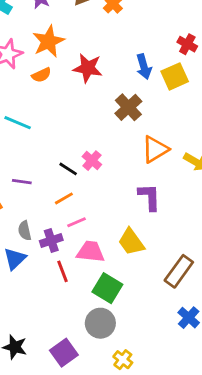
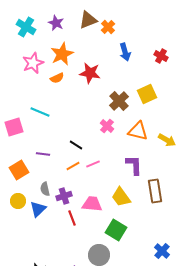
blue arrow: (144, 67) -> (125, 52), moved
yellow square: (175, 76) -> (147, 94), moved
orange triangle: (155, 149) -> (138, 131), turned 45
pink cross: (92, 161) -> (107, 126), moved
pink line: (77, 222) -> (93, 164), moved
brown rectangle: (179, 271) -> (155, 191), moved, turned -45
green square: (107, 288) -> (116, 230), moved

